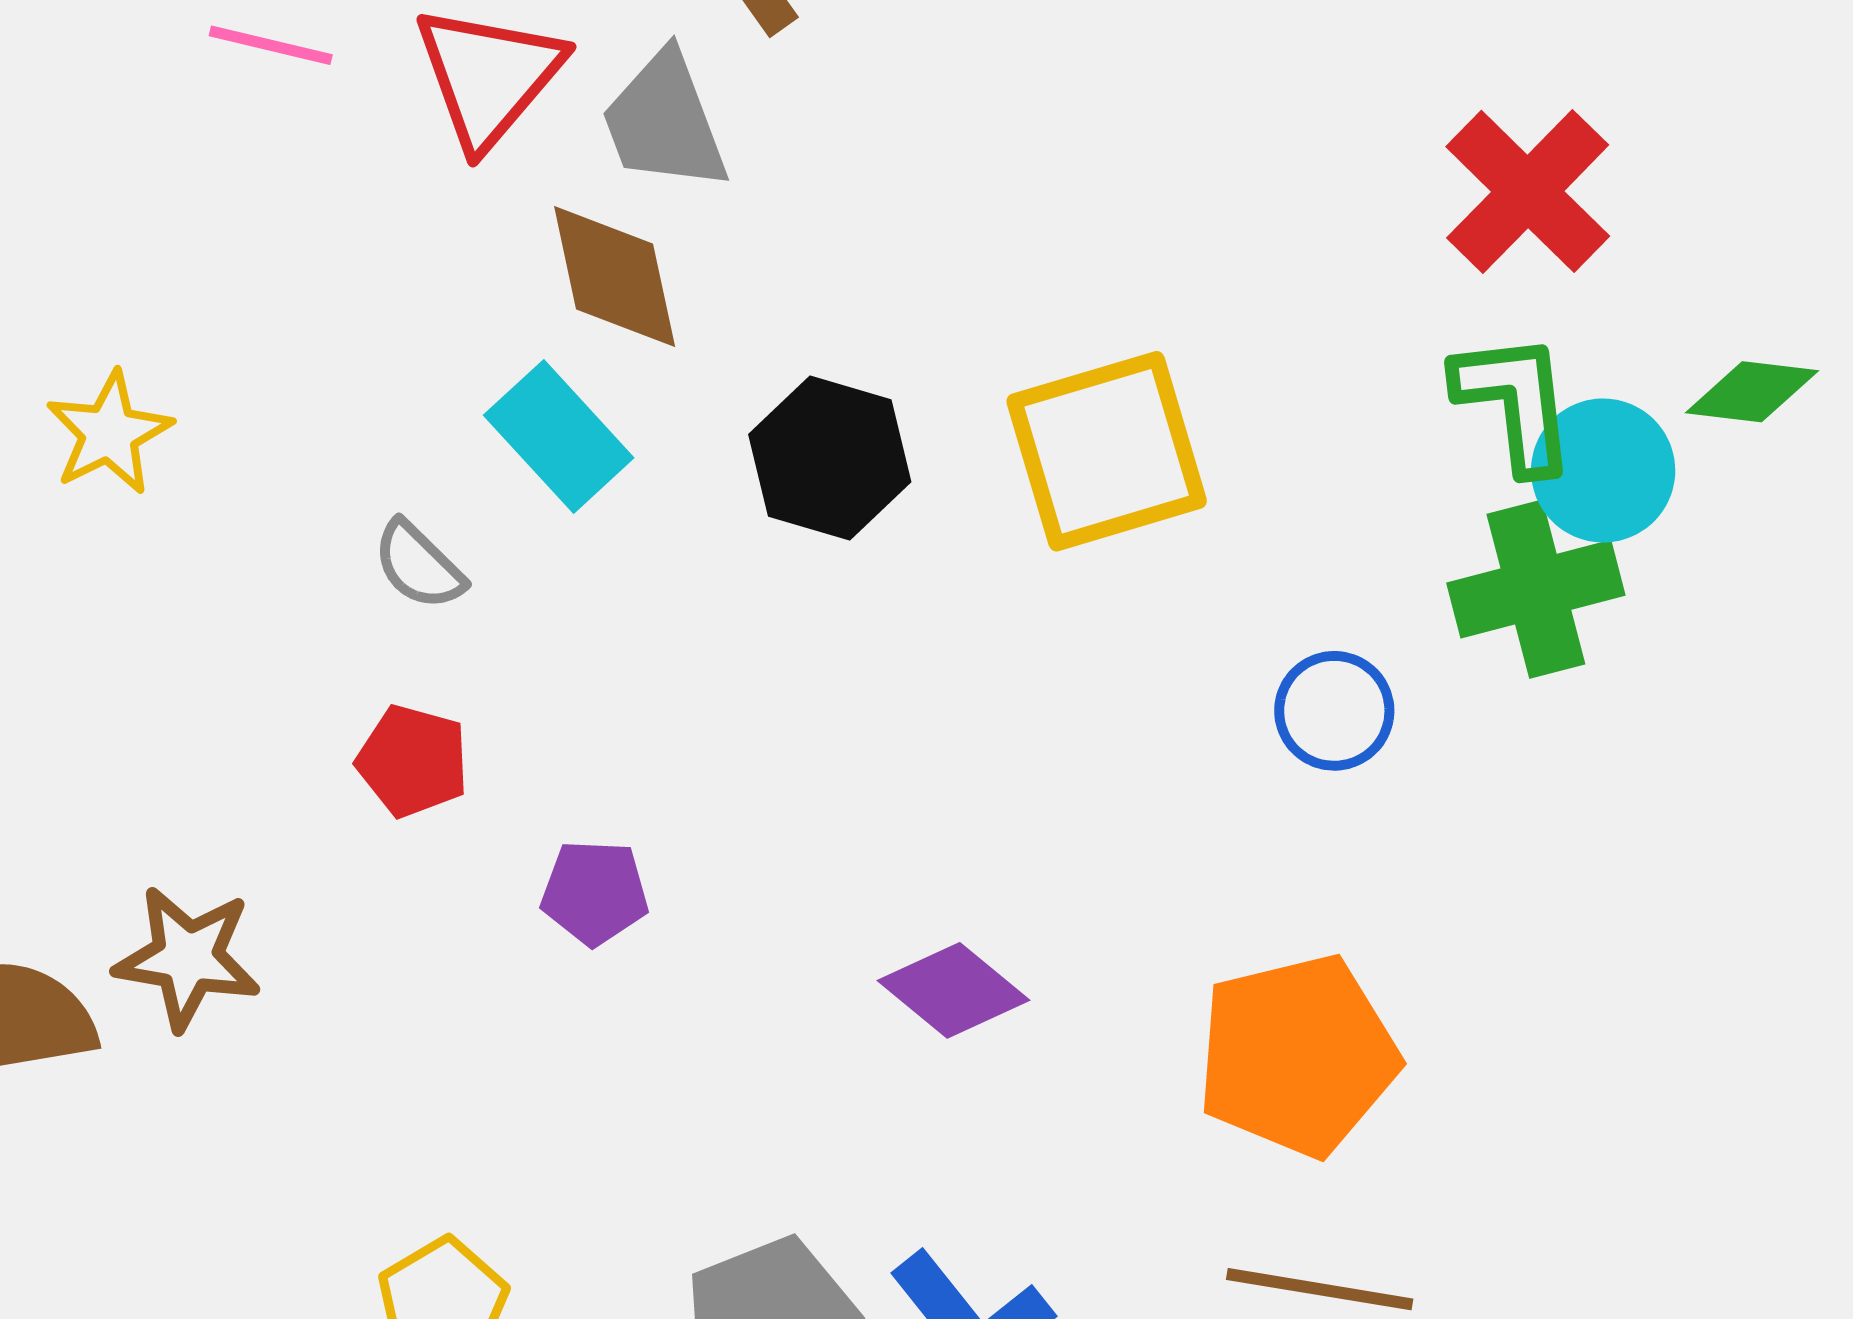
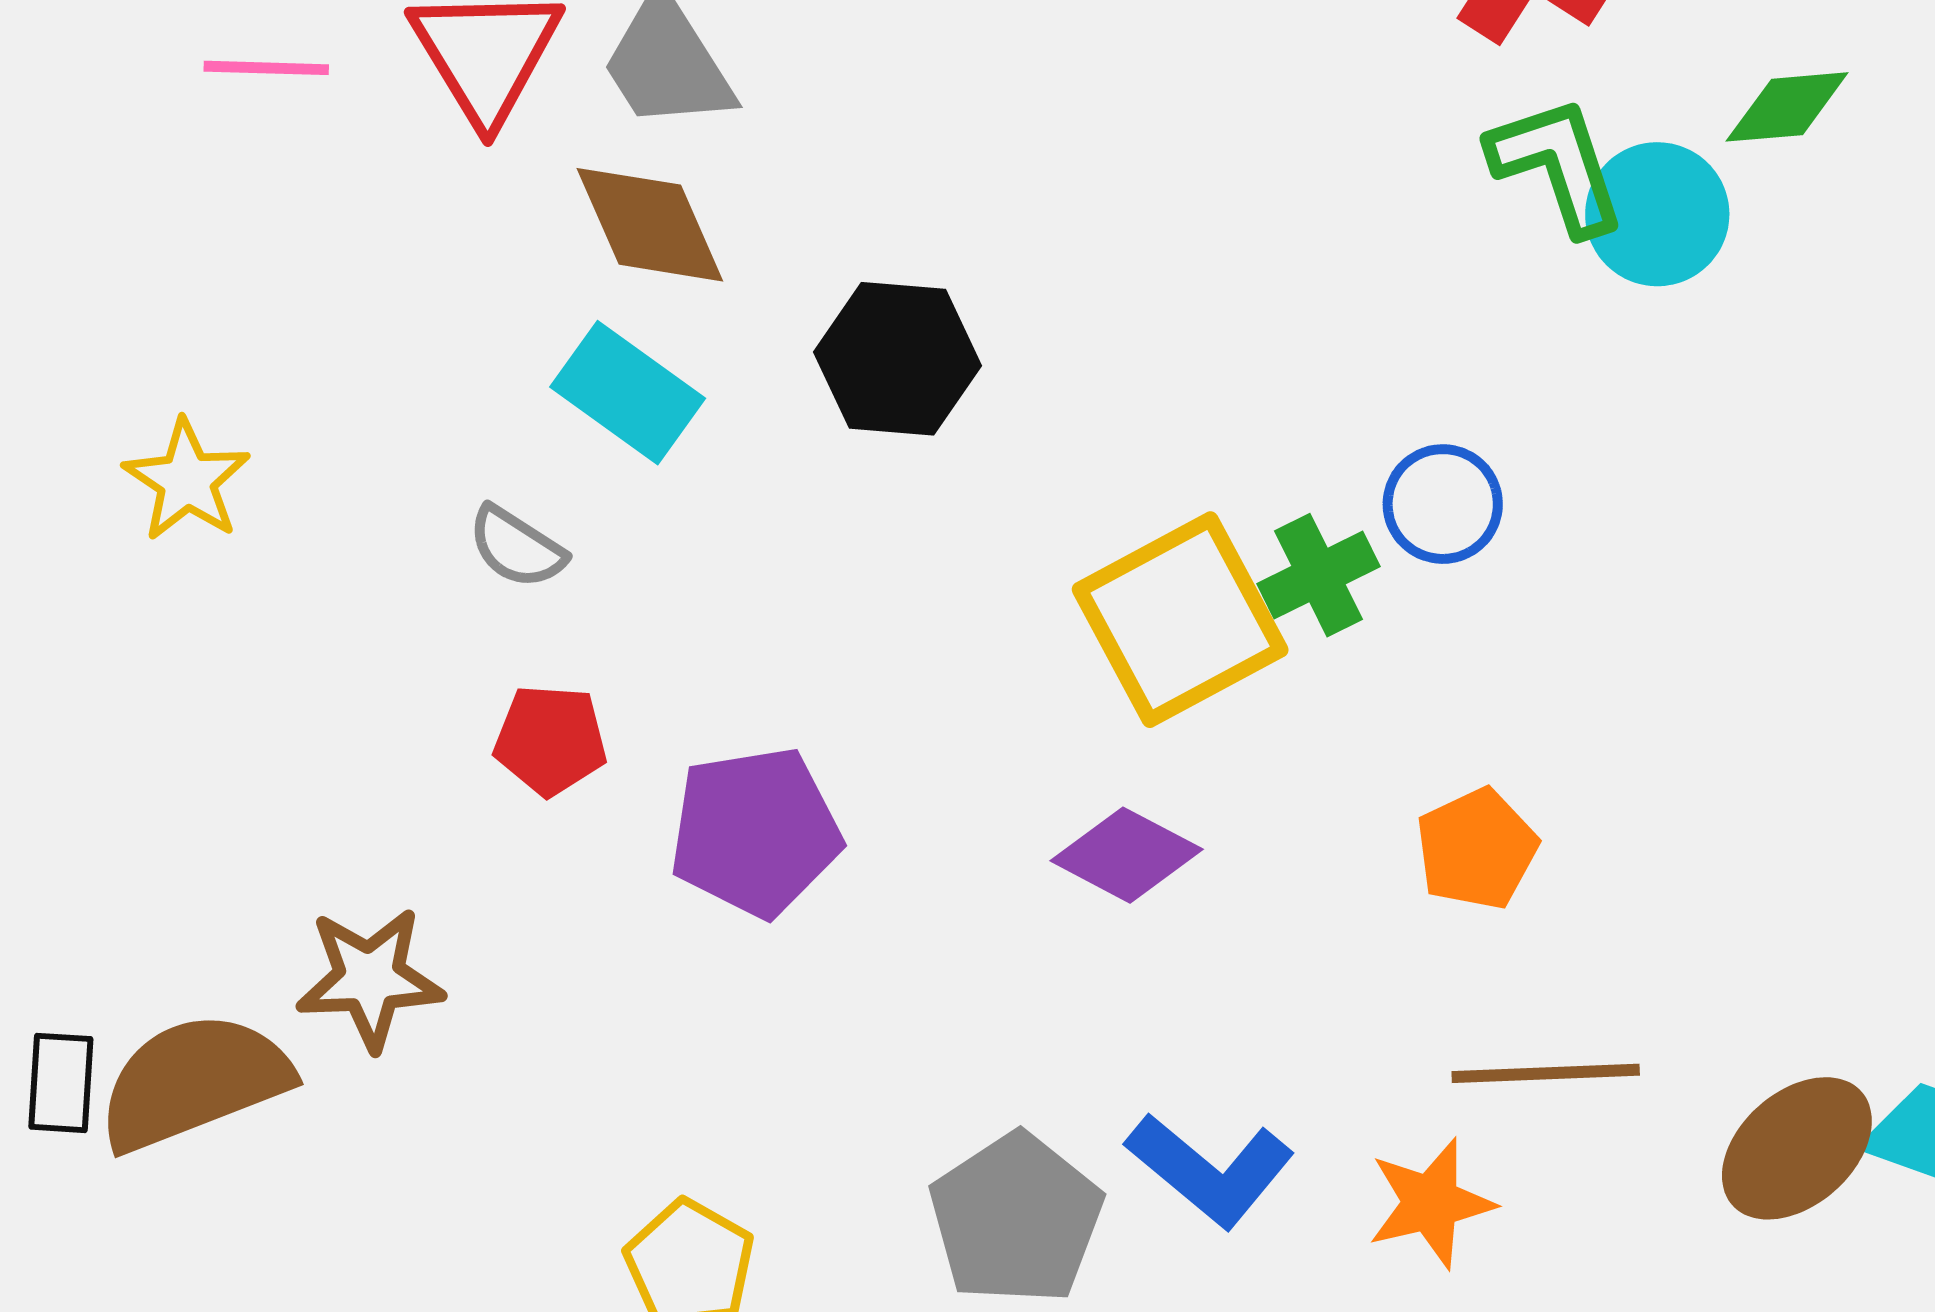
yellow square: (1107, 451) -> (1180, 620), moved
green cross: (1536, 589) -> (1318, 575), moved, size x0.7
purple pentagon: (595, 892) -> (755, 832), size x1.6
orange pentagon: (1297, 1055) -> (1477, 849), size x0.6

